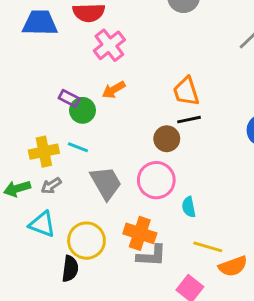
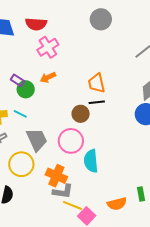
cyan semicircle: (189, 207) -> (91, 161), size x1.6
yellow circle: (86, 241) -> (21, 164), moved
yellow line: (208, 247) -> (73, 205), moved

